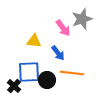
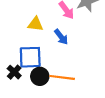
orange line: (72, 73) -> (62, 77), moved
black circle: (47, 80) -> (40, 76), moved

